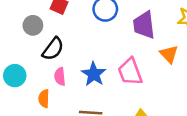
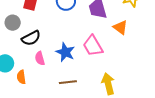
black semicircle: (53, 49) -> (31, 38), turned 36
orange semicircle: (44, 99) -> (21, 77), moved

